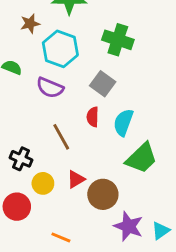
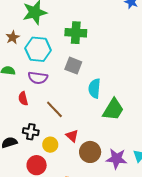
red semicircle: (93, 117) -> (23, 99), moved
red triangle: (76, 179) -> (72, 136), turned -32
brown circle: (103, 194) -> (90, 152), moved

